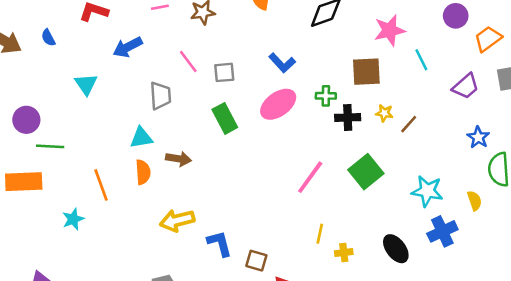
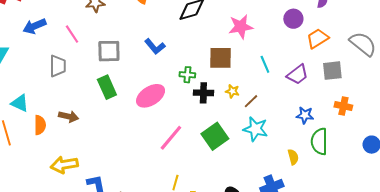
cyan line: (421, 60) -> (265, 64), moved
pink line: (188, 61) -> (72, 34), moved
gray square: (224, 72) -> (109, 51), size x1.4
pink ellipse: (278, 104) -> (151, 96), moved
blue star: (478, 137) -> (305, 115), turned -30
cyan triangle: (141, 138) -> (20, 103), moved, turned 30
cyan star: (427, 191) -> (256, 129), moved
yellow semicircle: (475, 201) -> (293, 157), moved

